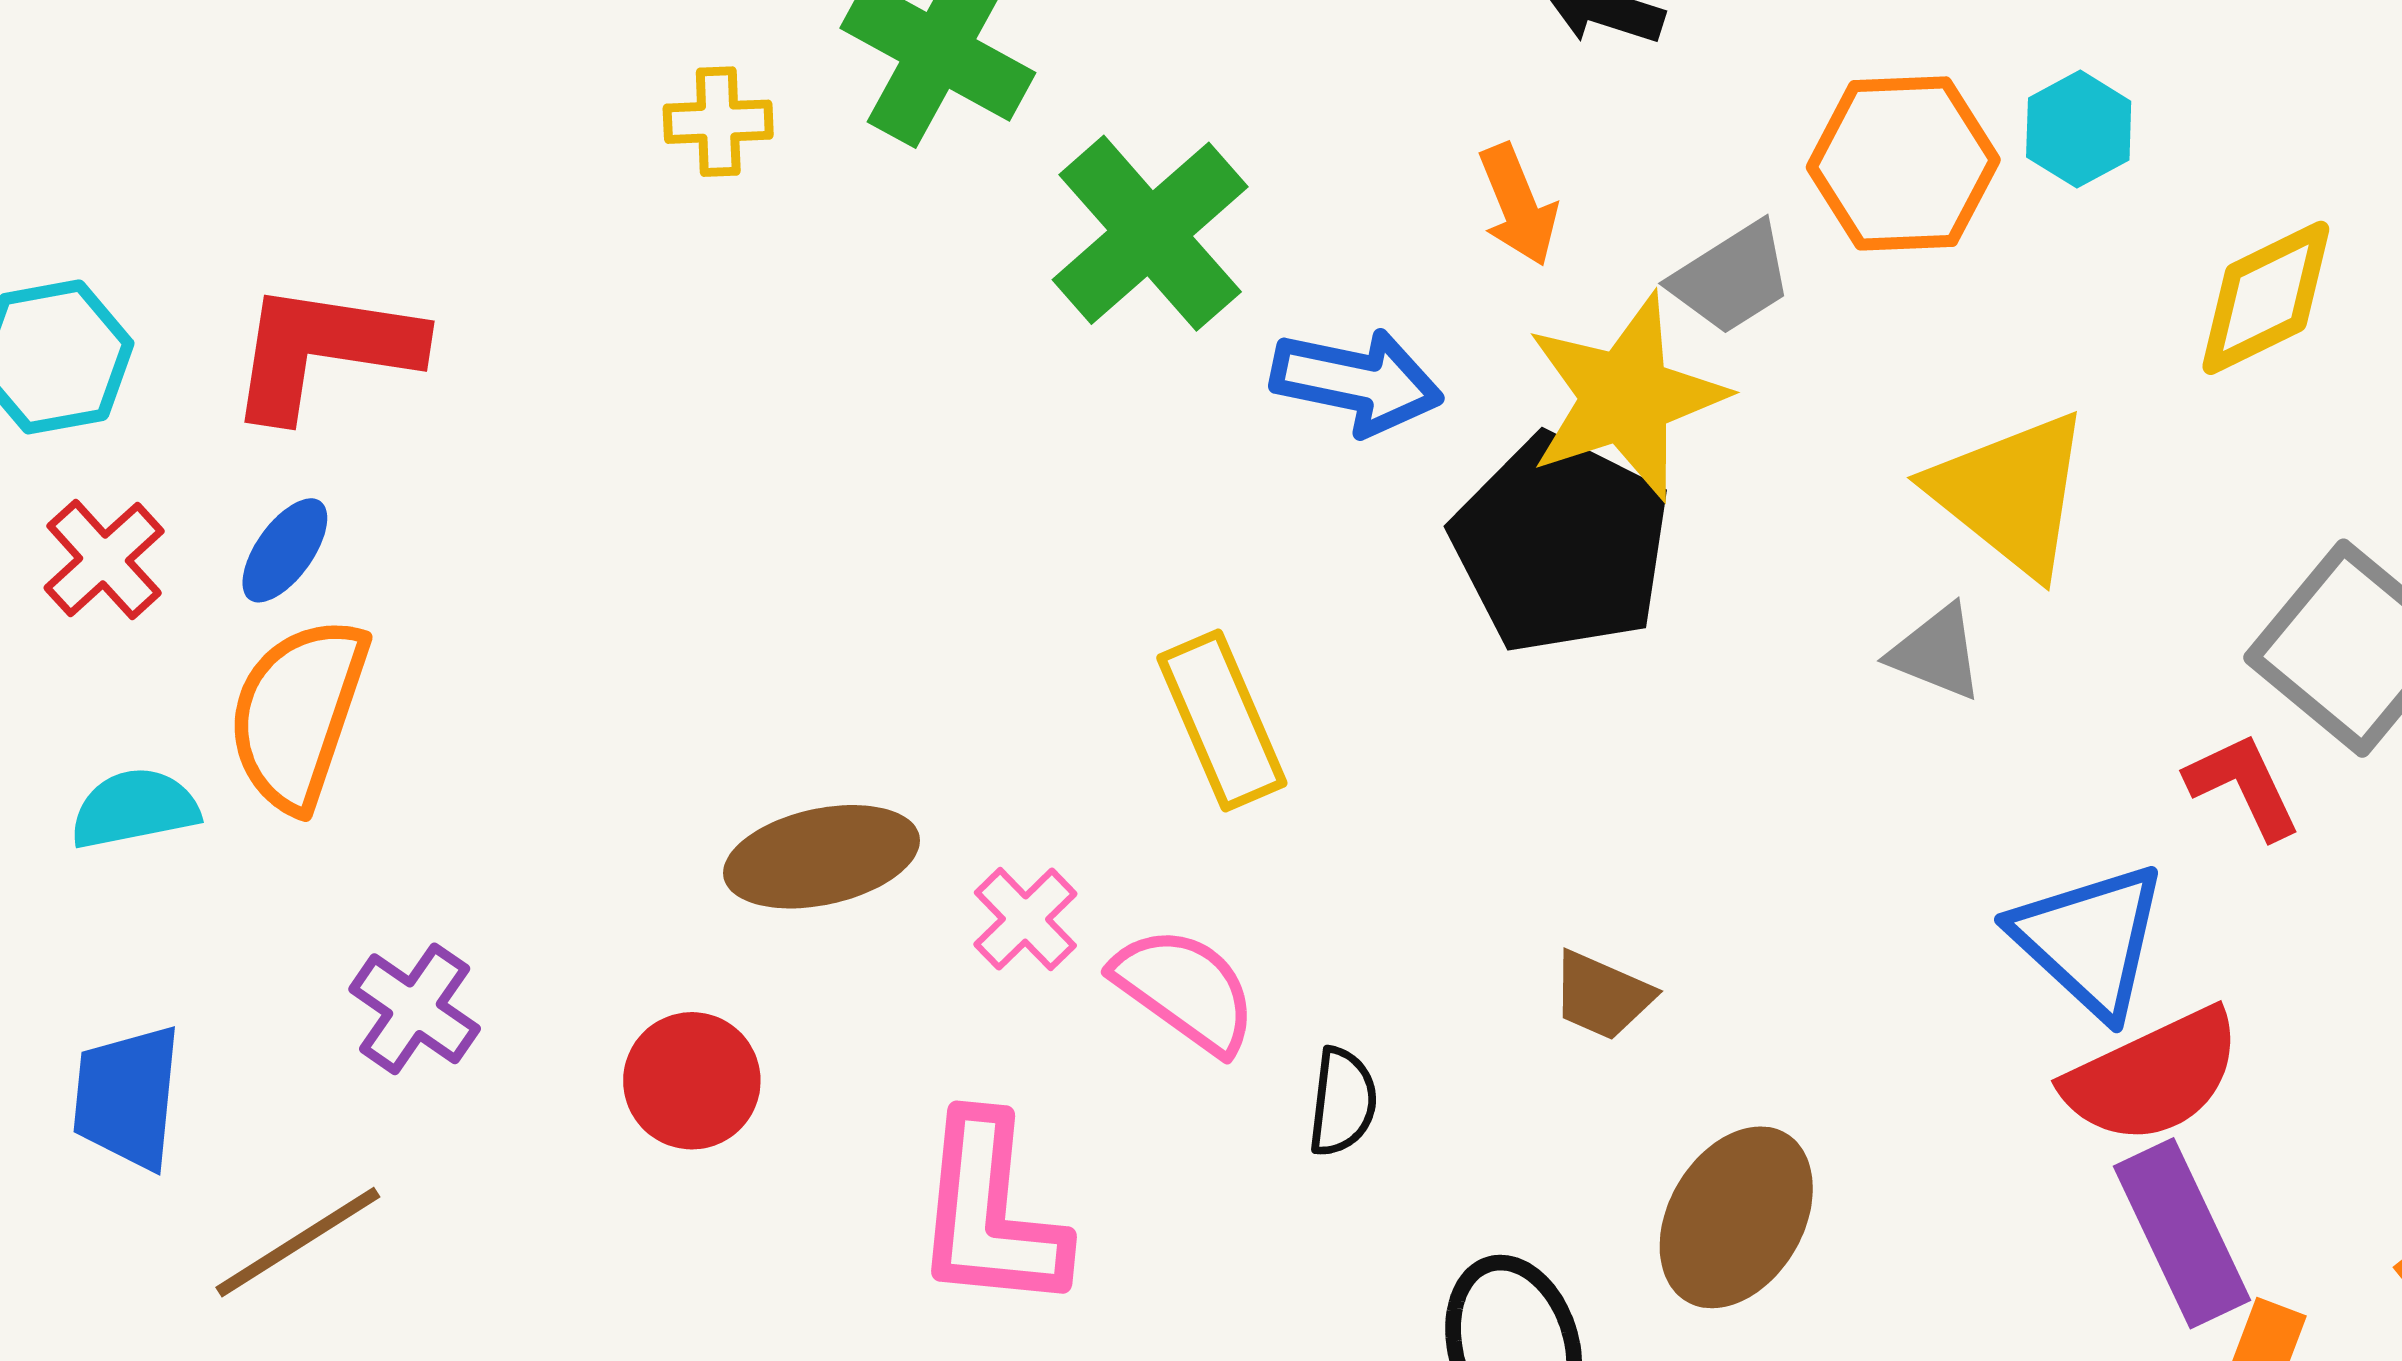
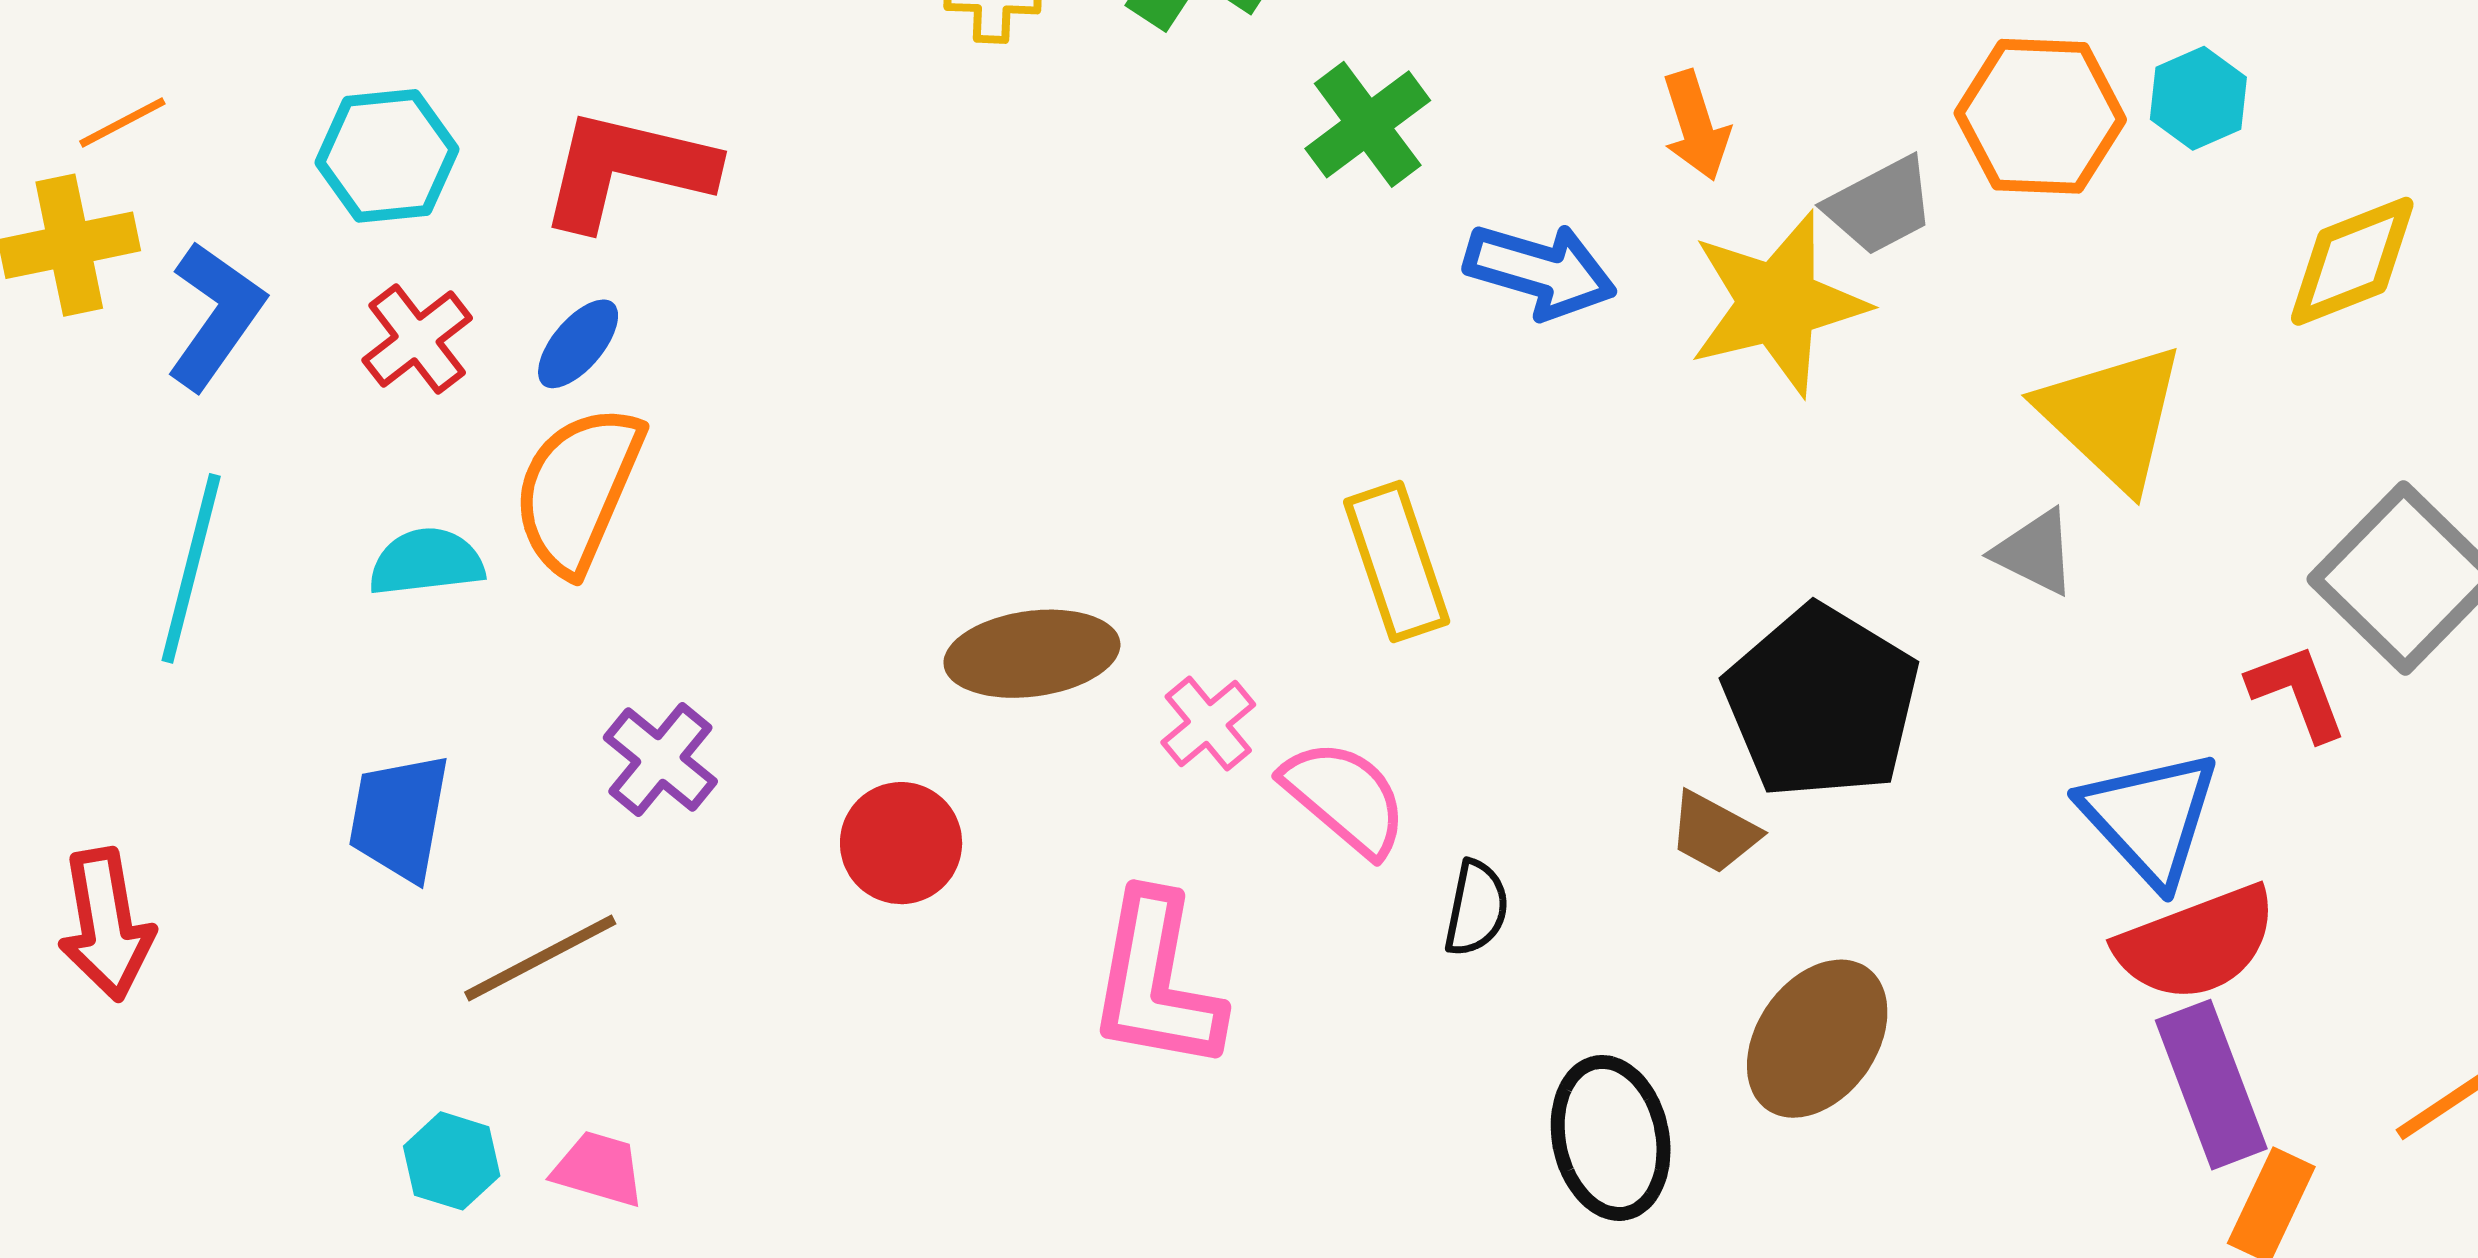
green cross: (1150, 233) -> (1368, 124), size x0.7
black pentagon: (1561, 544) -> (1822, 702), moved

